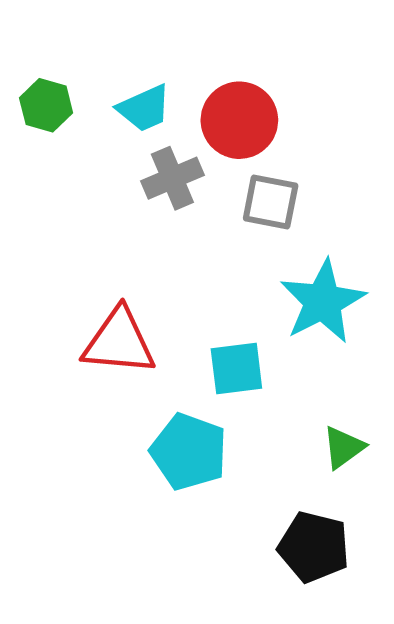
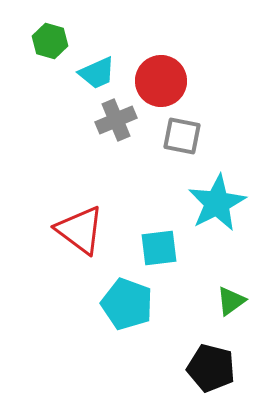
green hexagon: (46, 105) -> (50, 41), moved
red triangle: (119, 342) -> (80, 230), turned 32

